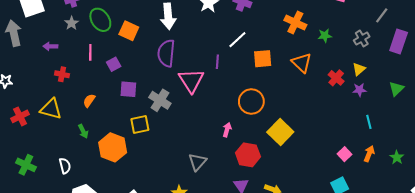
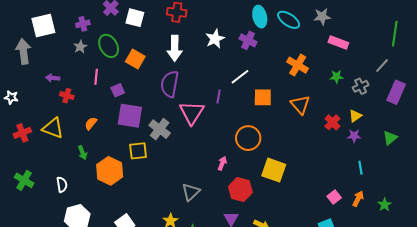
green star: (325, 36) -> (337, 77), moved
purple arrow: (50, 46) -> (53, 78), moved
purple square: (128, 89) -> (130, 116), size x1.5
yellow square: (280, 132) -> (274, 170), turned -30

